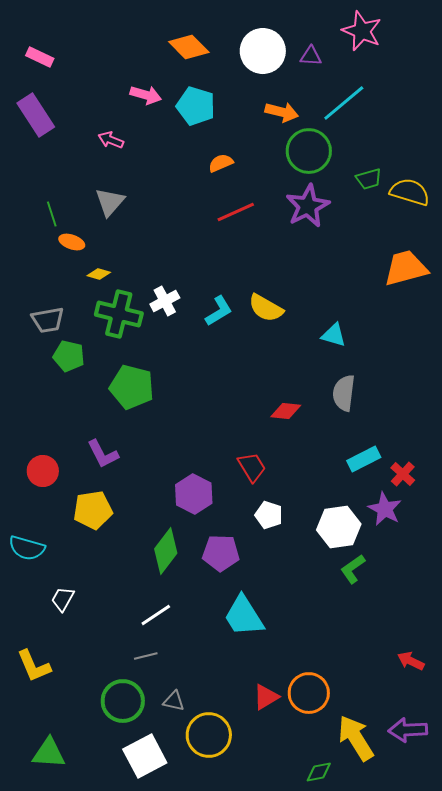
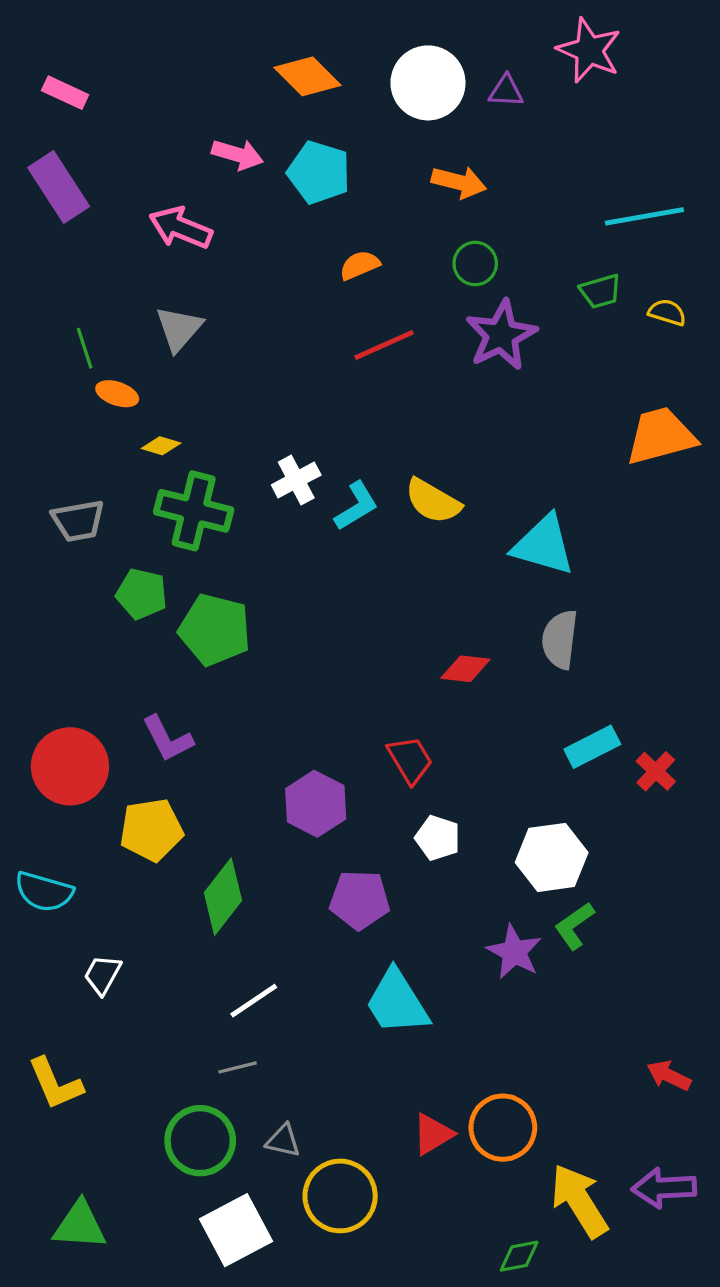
cyan line: (344, 103) -> (644, 216), moved, turned 30
pink arrow: (111, 140) -> (181, 228), size x1.5
green circle: (309, 151) -> (475, 264), moved, size x0.6
yellow semicircle: (410, 192) -> (667, 312), size x0.6
white cross: (165, 301) -> (296, 480), moved
cyan triangle: (334, 335) -> (544, 545), size x1.6
green pentagon: (69, 356) -> (142, 594), moved
red circle: (43, 471) -> (70, 766), size x1.5
purple star: (385, 509) -> (514, 952), moved
green diamond: (166, 551) -> (223, 897), moved

